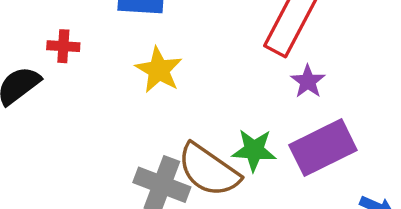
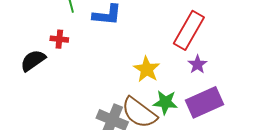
yellow star: (159, 70) -> (147, 69), moved

